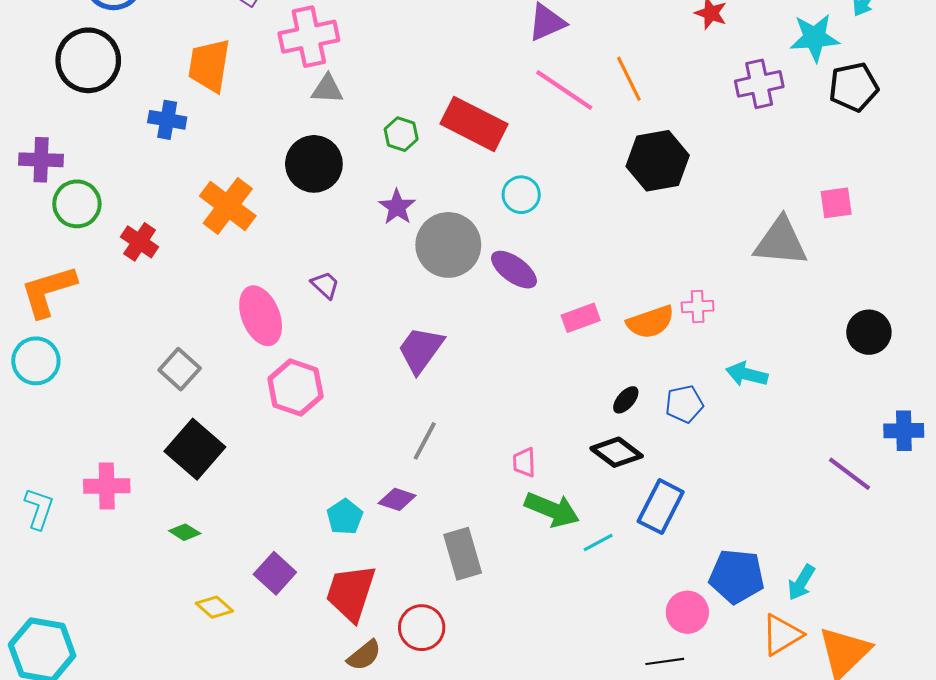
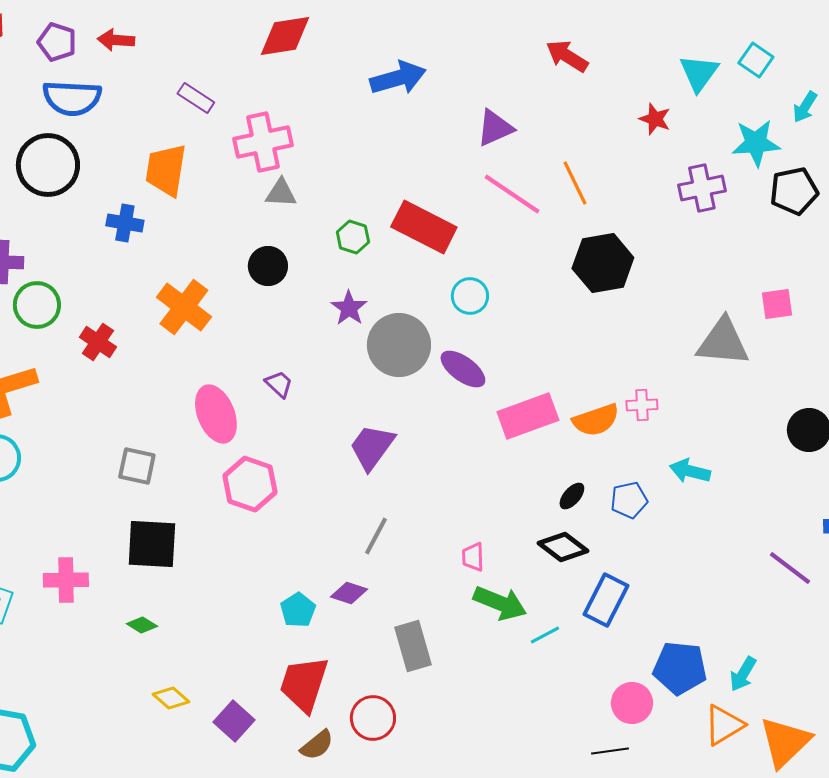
black circle: (314, 164) -> (268, 266), size x0.7
pink rectangle: (581, 318) -> (528, 416), size x1.6
gray square: (180, 369) -> (137, 466), turned -30
black square: (195, 449) -> (152, 544), turned -38
purple square: (275, 573) -> (234, 721), moved

